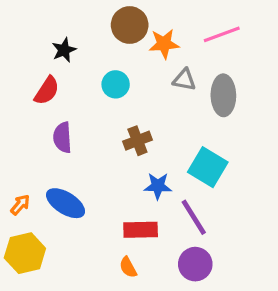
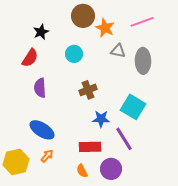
orange star: (164, 44) -> (105, 28), turned 30
orange arrow: (20, 205) -> (47, 156), moved
purple circle: (195, 264) -> (111, 169), moved

